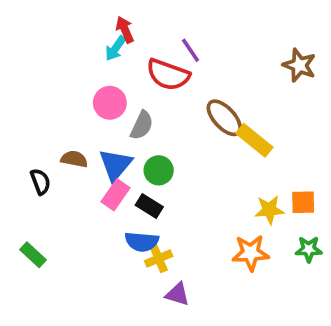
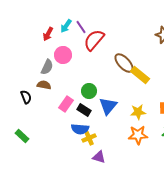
red arrow: (125, 30) -> (48, 34), moved, turned -128
purple line: (191, 50) -> (81, 27), moved
red semicircle: (168, 75) -> (94, 40), turned 110
gray semicircle: (142, 125) -> (47, 67), moved
blue triangle: (115, 165) -> (108, 106), moved
yellow star: (269, 210) -> (138, 112), moved

